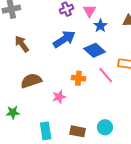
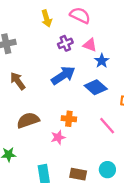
pink triangle: (89, 11) -> (90, 45), turned -40
pink line: (106, 75) -> (107, 126), moved
orange cross: (78, 78) -> (69, 119), moved

